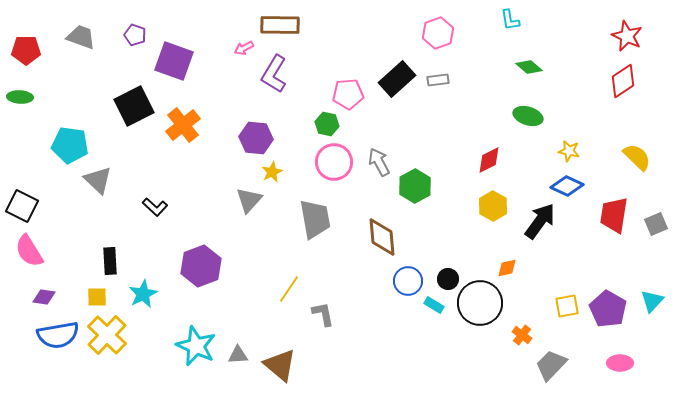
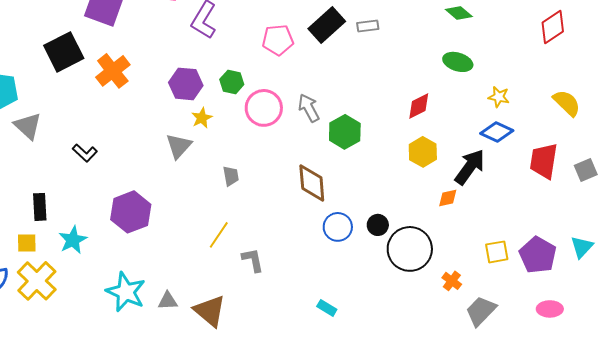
green hexagon: (327, 124) -> (232, 82), moved
gray trapezoid: (315, 219) -> (231, 176), moved, size x0.5
orange diamond: (507, 268) -> (448, 198), moved
cyan rectangle: (434, 305) -> (327, 308), moved

